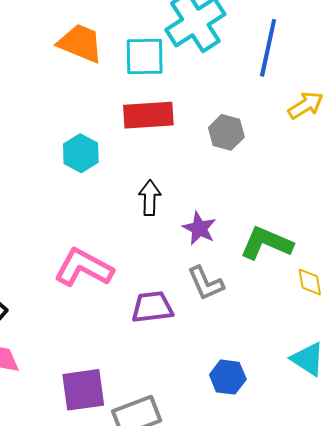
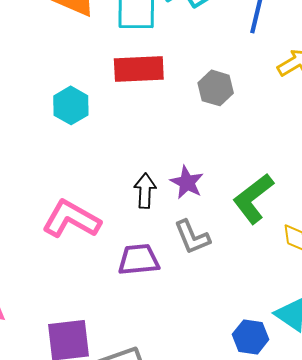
black arrow: (150, 198) -> (145, 191), moved
green L-shape: (266, 243) -> (253, 199), turned -62
blue hexagon: (228, 377) -> (251, 337), moved

